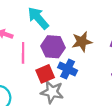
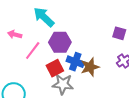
brown star: (82, 42) -> (90, 67), moved
pink line: (23, 53) -> (33, 51), turned 42

